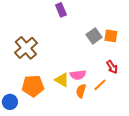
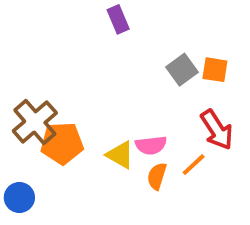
brown cross: (26, 48) -> (35, 122), moved
red arrow: (112, 67) -> (217, 130), size x1.5
orange pentagon: (33, 86) -> (62, 143), moved

